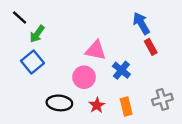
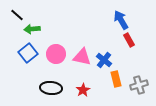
green arrow: (37, 34) -> (32, 29), turned 49
pink triangle: (96, 50) -> (82, 57), moved
pink circle: (84, 77) -> (56, 54), moved
orange rectangle: (126, 106) -> (116, 79), moved

